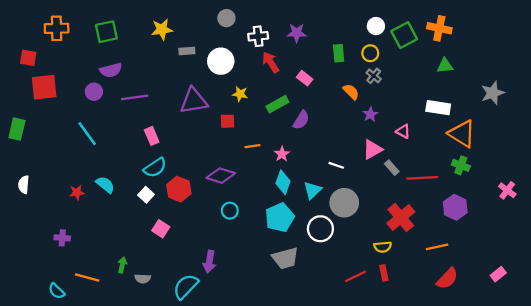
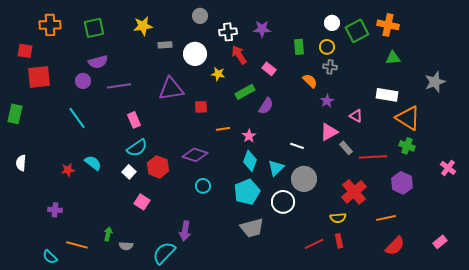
gray cross: (374, 76) -> (330, 67), turned -32
yellow star: (240, 94) -> (218, 74), moved

